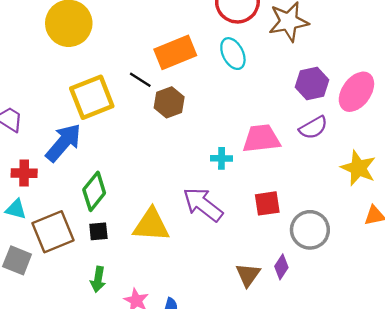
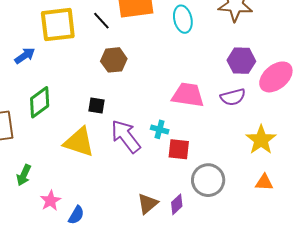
brown hexagon: (169, 102) -> (114, 60), moved
blue arrow: (63, 143) -> (25, 56), size x0.6
cyan cross: (222, 158) -> (160, 129), moved
black square: (98, 231) -> (97, 105), moved

